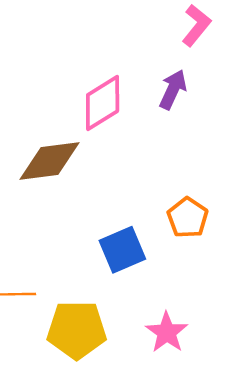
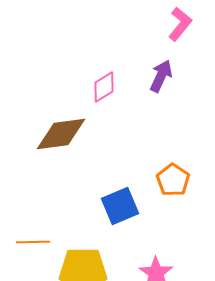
pink diamond: (103, 103) -> (104, 87), size x0.7

